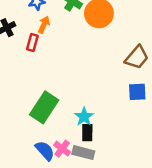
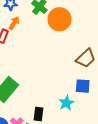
cyan star: (84, 117) -> (66, 103), moved

